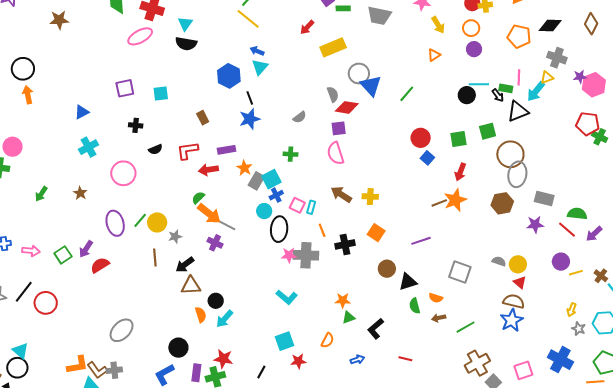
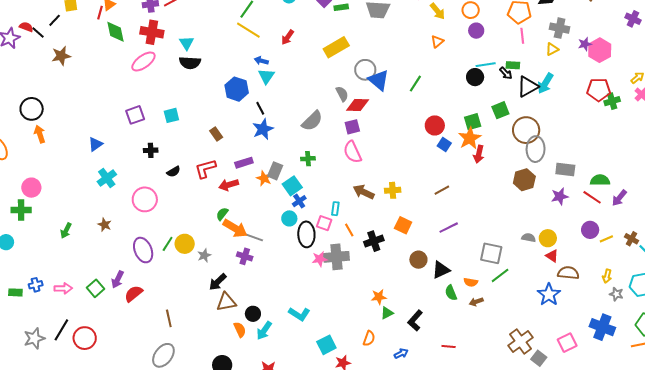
red arrow: (307, 27) -> (288, 37), moved
pink line: (519, 77) -> (522, 36), moved
cyan arrow: (536, 91) -> (545, 83), moved
gray semicircle: (300, 117) -> (312, 121), size x1.6
green cross: (600, 137) -> (612, 101), turned -35
gray rectangle: (256, 181) -> (275, 171), moved
orange star: (455, 200) -> (470, 138), moved
brown line: (439, 203) -> (442, 190), moved
pink square: (297, 205) -> (324, 223), moved
brown line: (155, 257) -> (169, 318), moved
cyan L-shape: (287, 297) -> (299, 314), moved
brown semicircle: (514, 301) -> (568, 273), moved
green line: (466, 327) -> (500, 275), moved

